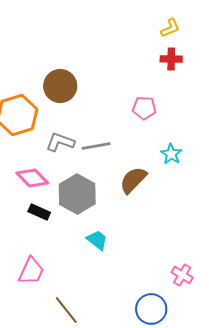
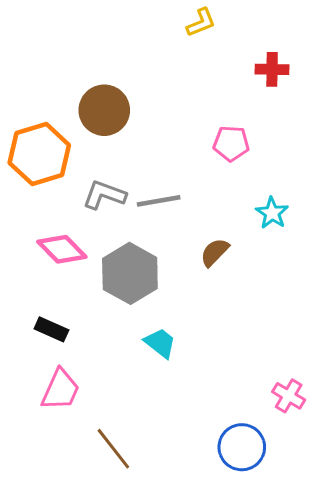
yellow L-shape: (170, 28) -> (201, 23), moved
brown semicircle: (133, 180) -> (215, 252), size x0.7
black rectangle: (39, 212) -> (51, 329), moved

